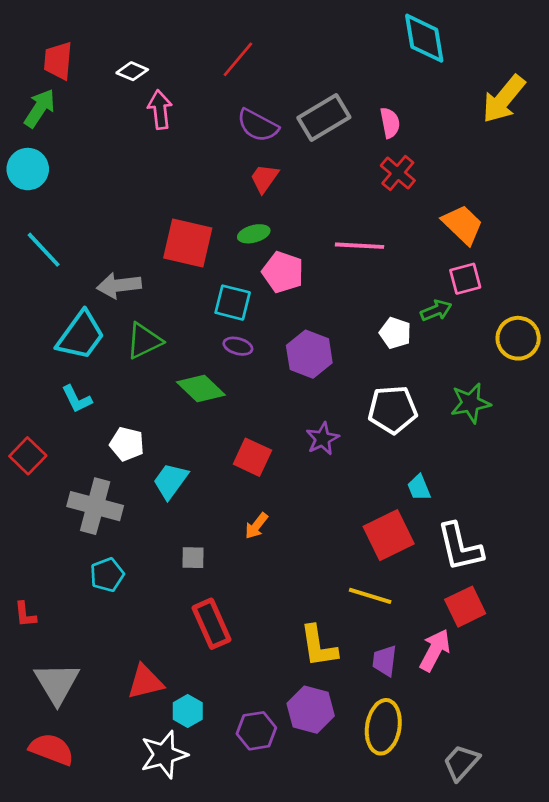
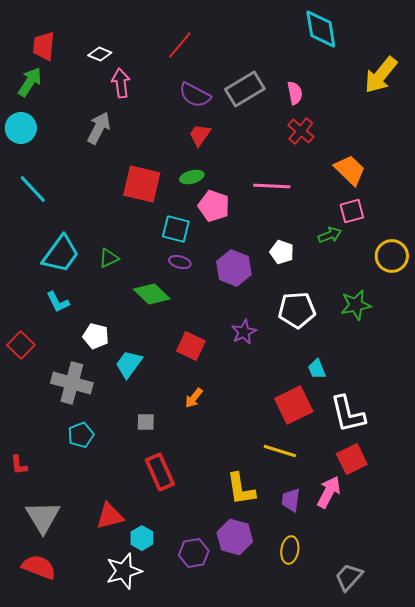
gray arrow: (119, 285) -> (99, 128), moved, turned 124
white pentagon: (395, 333) -> (282, 252), moved
green triangle: (144, 341) -> (109, 258), size x0.7
yellow ellipse: (383, 727) -> (290, 550), size x0.7

